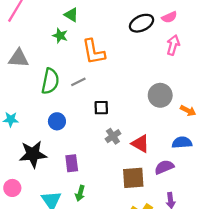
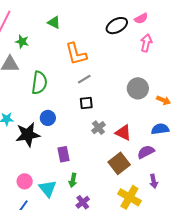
green star: (60, 36) -> (22, 42), moved
gray line: (78, 82) -> (84, 79), moved
black star: (33, 154) -> (28, 135), moved
brown square: (133, 178) -> (119, 163), turned -30
pink circle: (12, 188) -> (25, 181), moved

